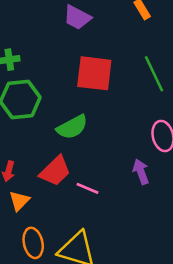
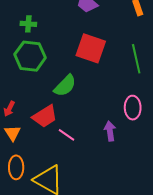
green semicircle: (72, 127) -> (65, 86), turned -30
orange triangle: (19, 201) -> (13, 133), turned -30

